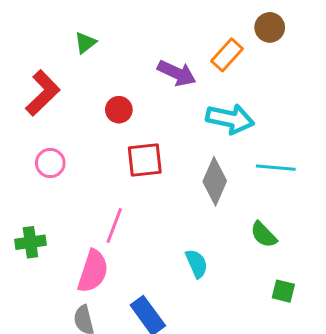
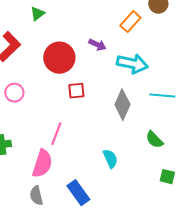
purple arrow: (177, 73) -> (97, 45), moved, size x0.7
red circle: (119, 110) -> (59, 58), size x1.8
red square: (145, 160) -> (76, 91), size x0.7

